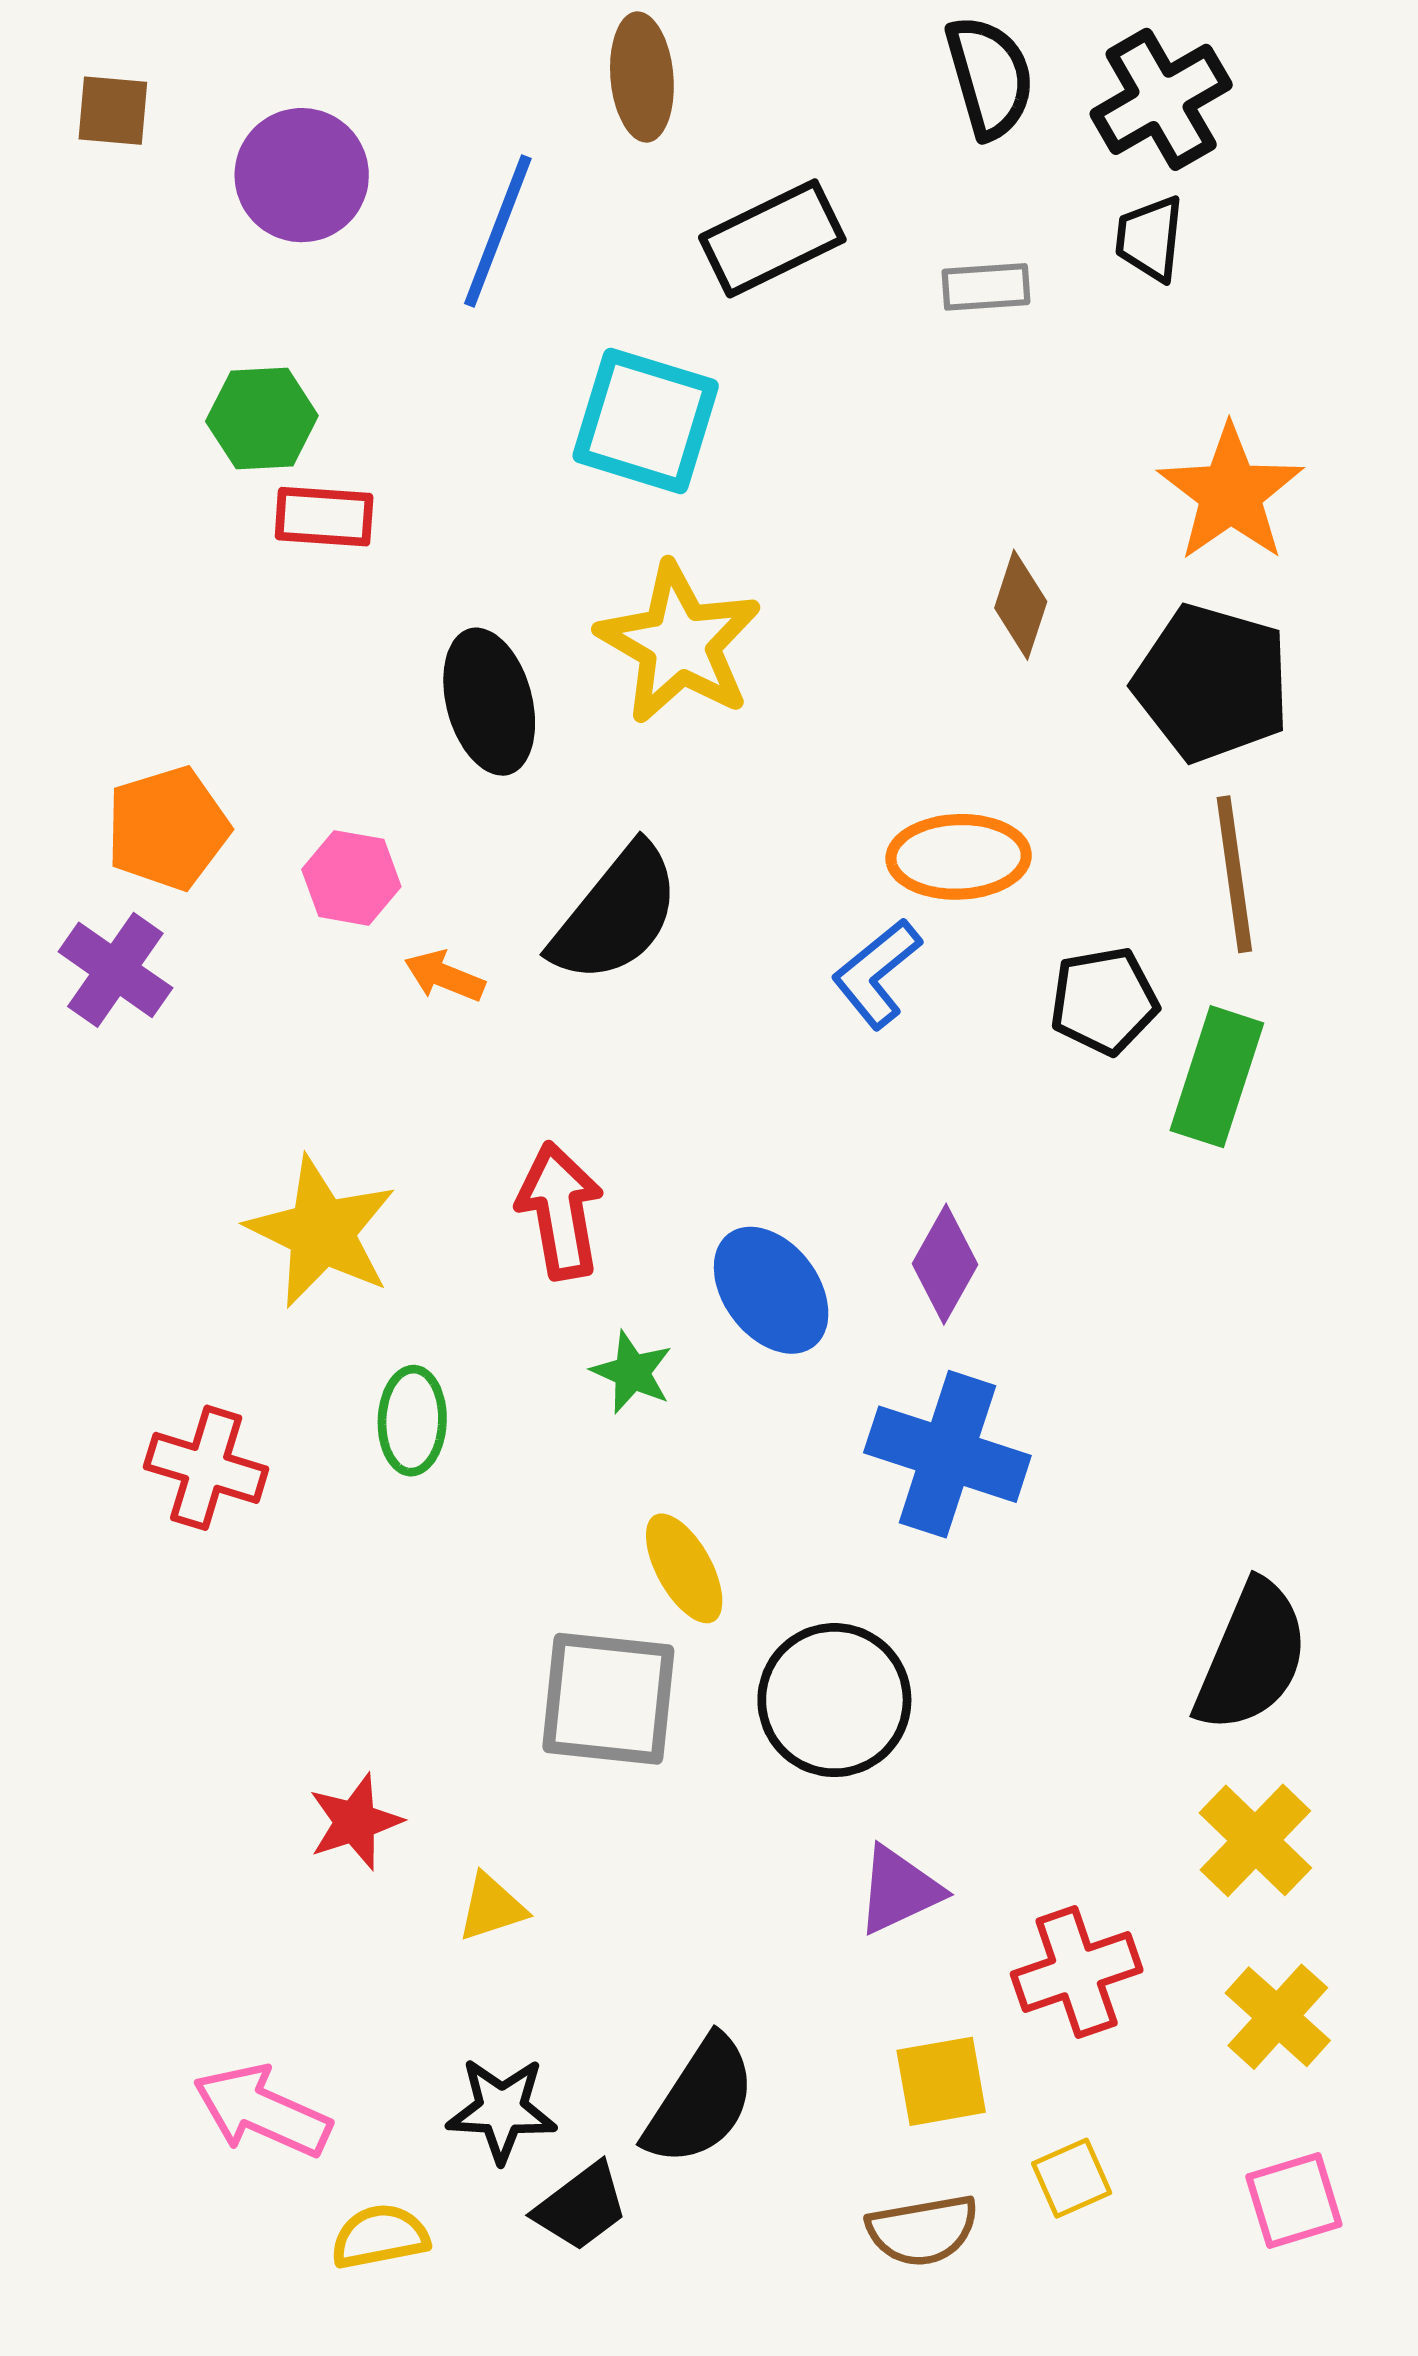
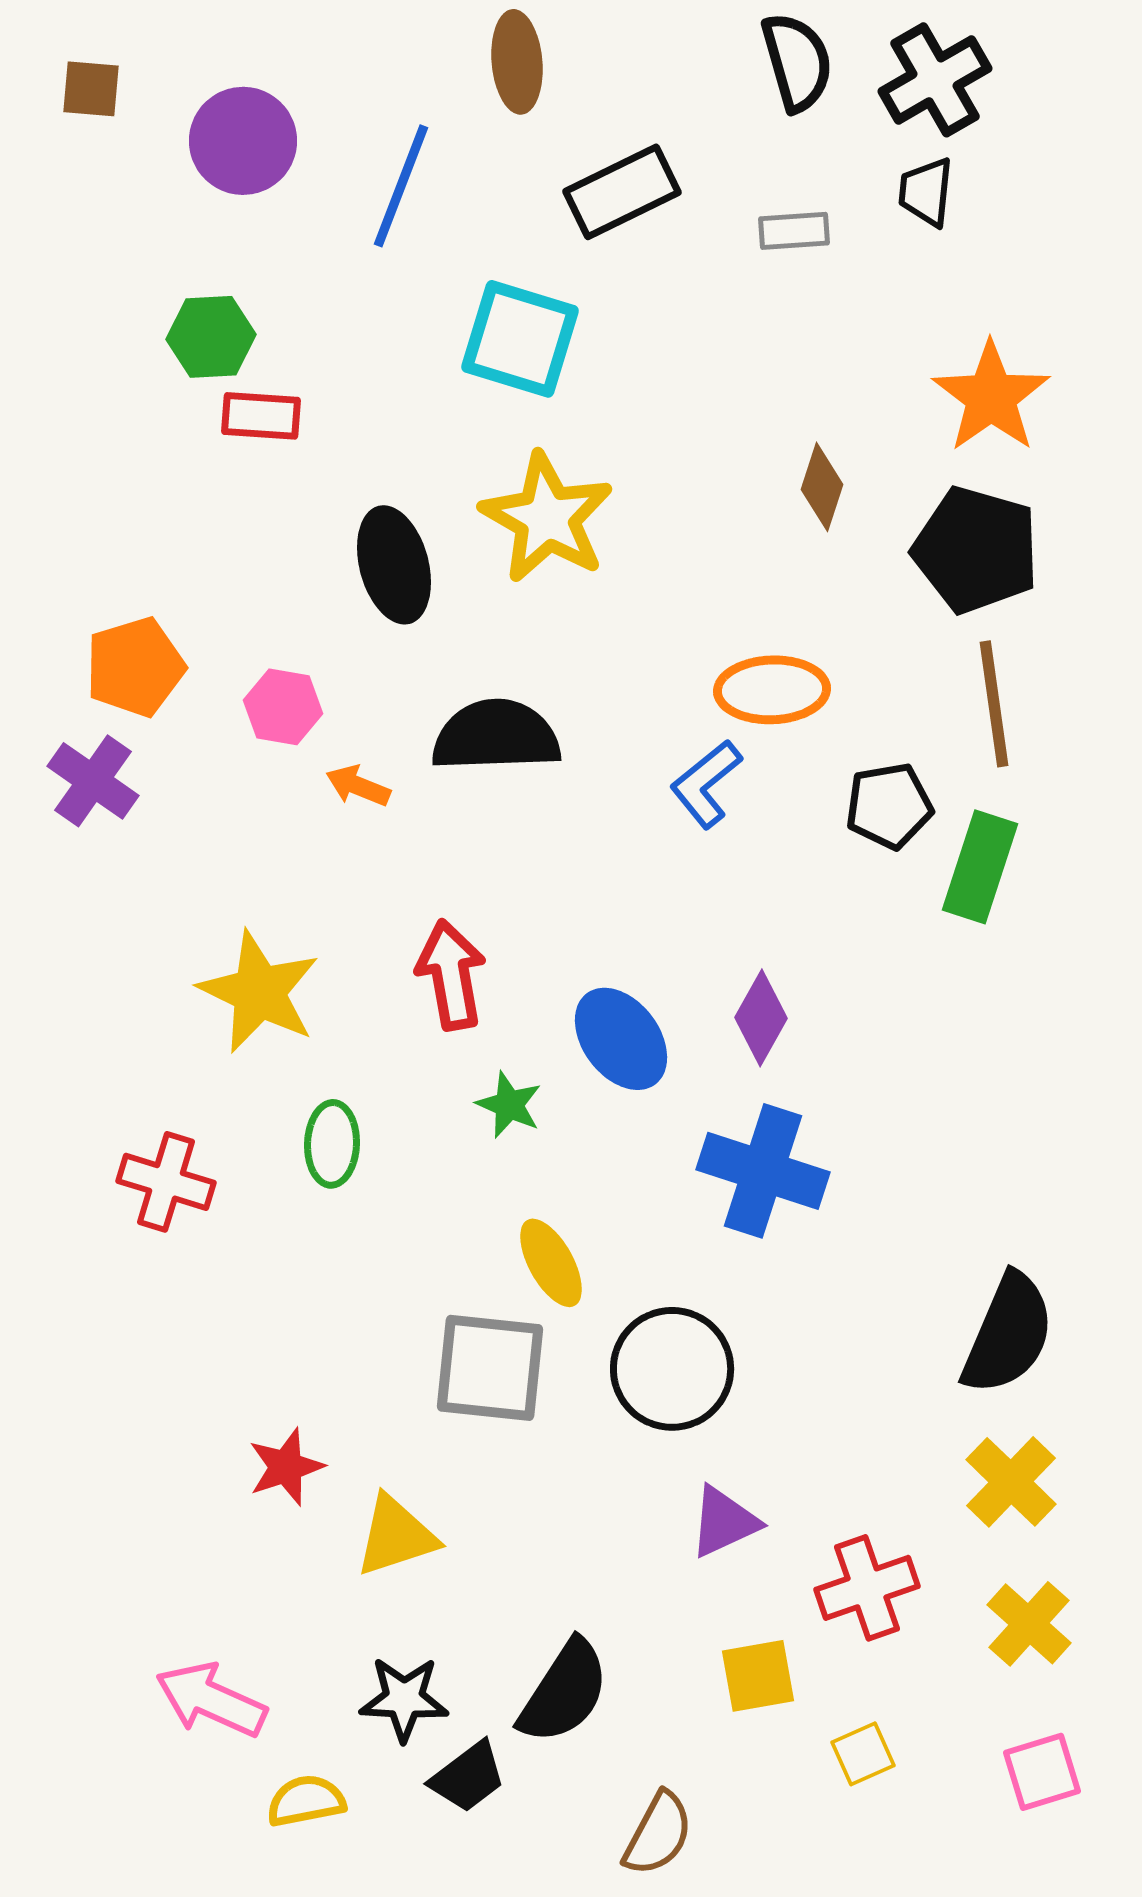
black semicircle: (616, 914) -> (496, 736), turned -131
yellow triangle: (492, 1907) -> (396, 1536), size x1.5
brown semicircle: (923, 2230) -> (658, 1834), moved, turned -52

